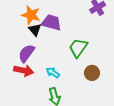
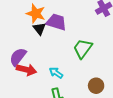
purple semicircle: (26, 53) -> (18, 57), moved
brown circle: (92, 73) -> (96, 86), moved

